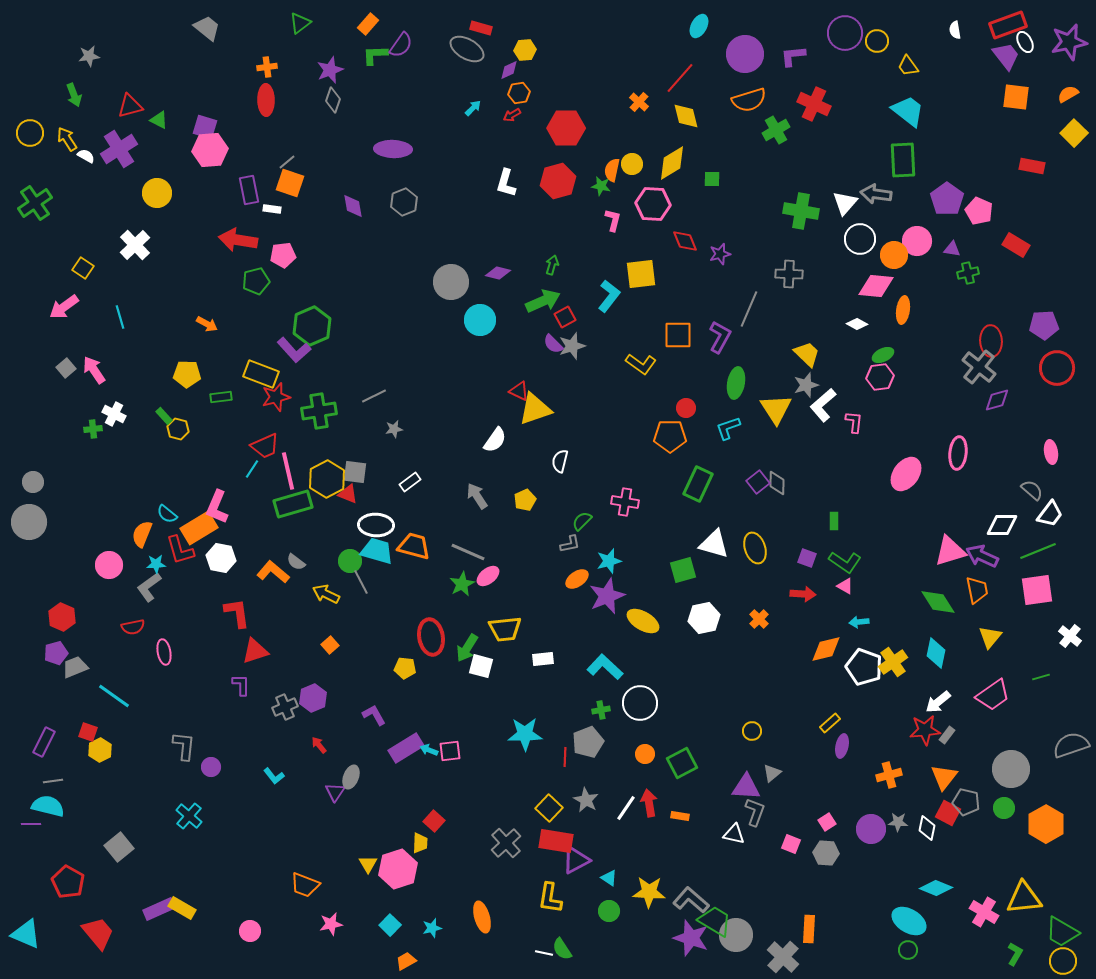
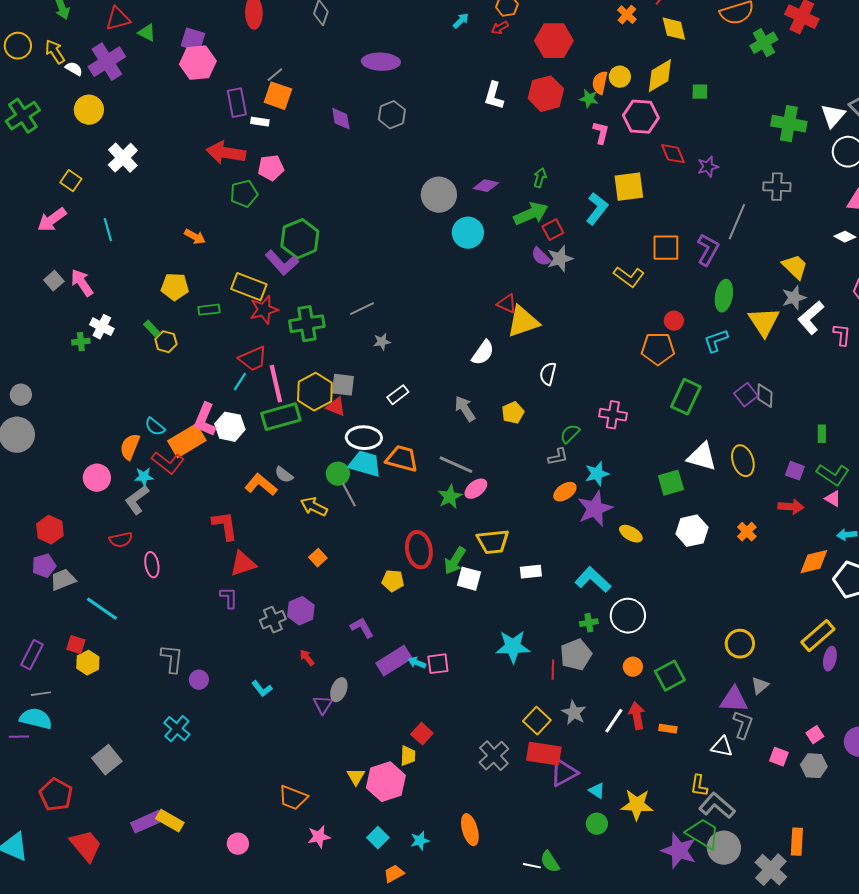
yellow circle: (157, 193) -> (89, 110), moved
red L-shape: (180, 550) -> (168, 463), turned -36
white hexagon: (221, 558) -> (230, 427), moved
yellow ellipse: (643, 621) -> (631, 534), size x0.7
yellow rectangle: (830, 723) -> (818, 636), size x1.6
yellow circle: (752, 731) -> (740, 644), size x1.5
yellow L-shape: (550, 898) -> (699, 786), moved, size x0.7
gray L-shape: (691, 900) -> (717, 806), moved

